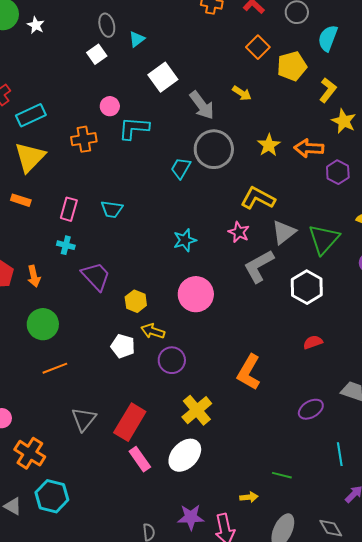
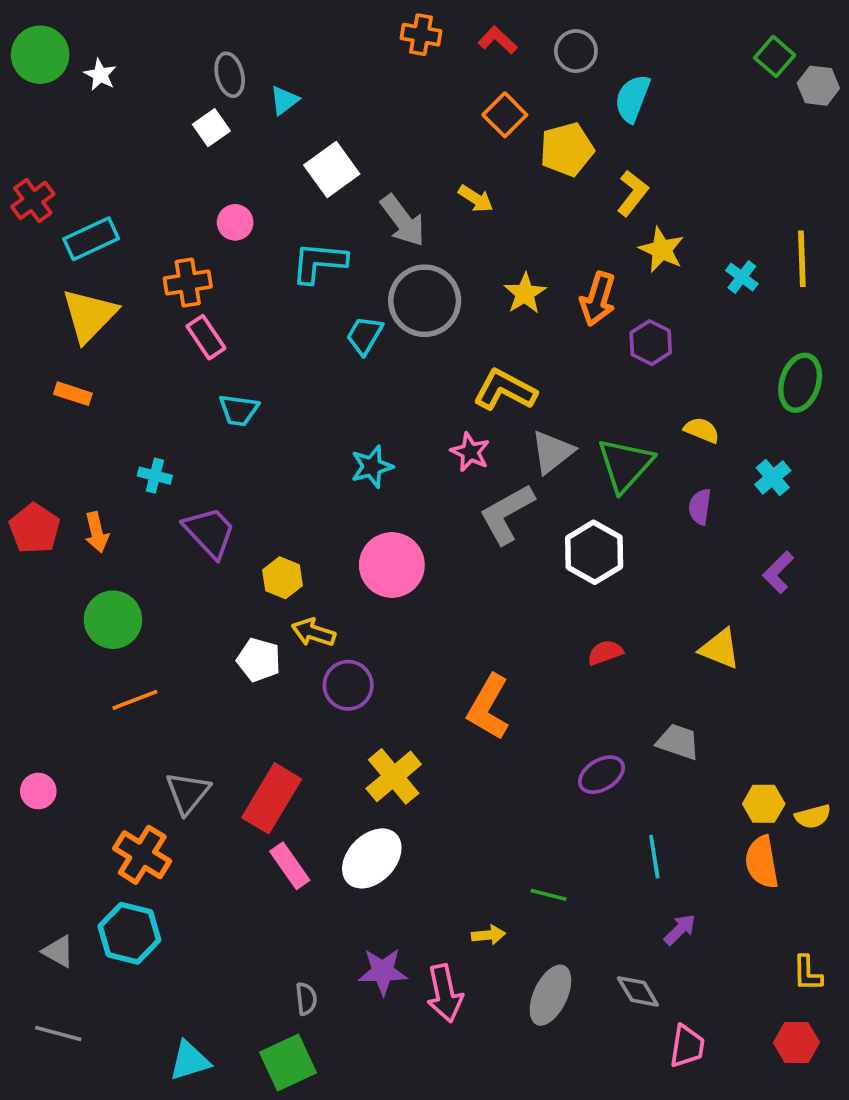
cyan L-shape: (134, 128) -> (319, 262), moved
orange arrow: (309, 148) -> (598, 299), turned -76
pink rectangle: (69, 209) -> (206, 337), moved, turned -50
orange cross: (30, 453) -> (142, 855), moved

